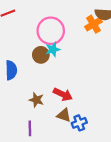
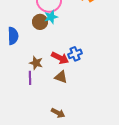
blue cross: (79, 123) -> (75, 54), moved
purple line: (30, 128) -> (30, 78), moved

